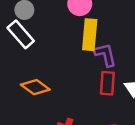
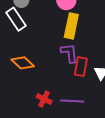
purple L-shape: (105, 55) -> (69, 53), moved

